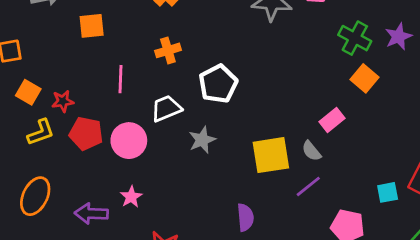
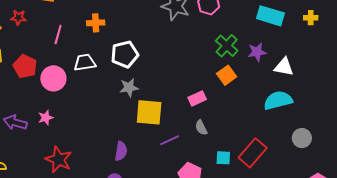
red star: (63, 101) -> (18, 17), moved
gray star: (202, 140) -> (129, 88), moved
gray semicircle: (311, 151) -> (201, 128), moved

